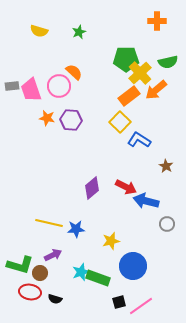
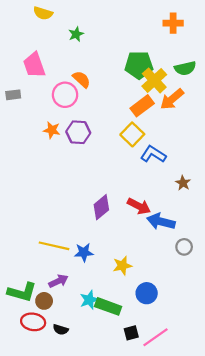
yellow semicircle: (39, 31) -> (43, 13), moved
green star: (79, 32) -> (76, 34), moved
pink trapezoid: (31, 90) -> (34, 65), moved
blue circle: (133, 266) -> (147, 293), size x0.7

